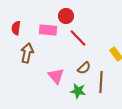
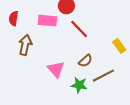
brown line: (101, 82) -> (103, 76), turned 60

